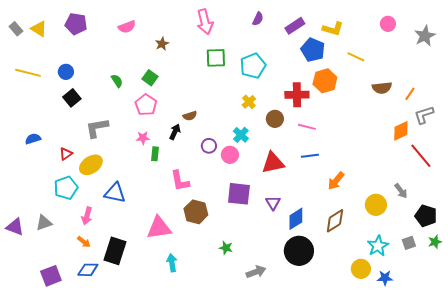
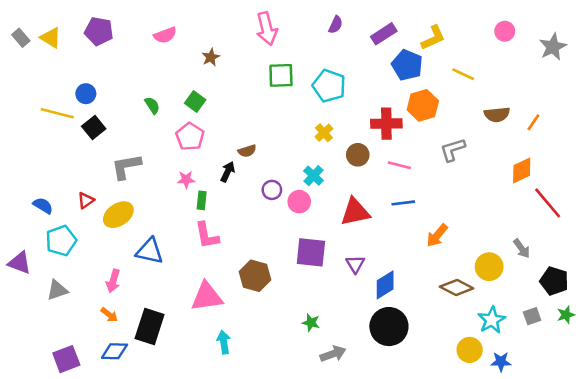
yellow L-shape: (333, 29) -> (433, 38), turned -40
cyan pentagon: (253, 66) -> (329, 86), turned -30
yellow line: (28, 73) -> (57, 113), moved
gray L-shape: (424, 115) -> (453, 150), moved
blue semicircle: (33, 139) -> (43, 206), moved, turned 49
pink L-shape: (180, 181) -> (207, 235), moved
cyan pentagon: (66, 188) -> (61, 241), moved
brown diamond: (335, 221) -> (457, 287), moved, turned 60
purple triangle: (15, 227) -> (20, 263), moved
green star: (226, 248) -> (311, 323), moved

